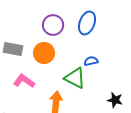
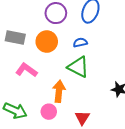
blue semicircle: (91, 61) -> (80, 43), moved

